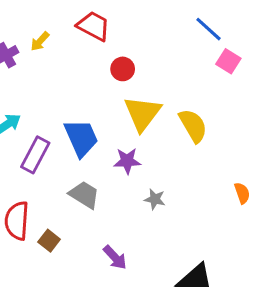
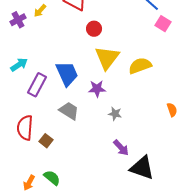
yellow semicircle: (193, 126) -> (140, 66), turned -80
purple arrow: (115, 257) -> (121, 148), moved

